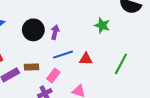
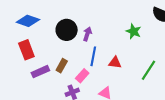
blue line: (63, 55) -> (93, 56), turned -66
brown rectangle: (32, 67) -> (62, 66), turned -64

